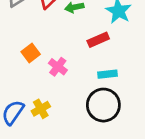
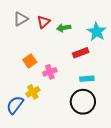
pink cross: (58, 67) -> (50, 72), turned 32
yellow cross: (41, 109) -> (33, 92), moved

